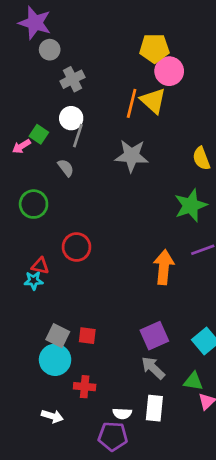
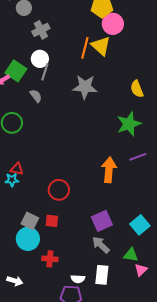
green square: (39, 134) -> (16, 71), size x1.5
red circle: (77, 247) -> (59, 190), moved
white arrow: (52, 416) -> (15, 281), moved

